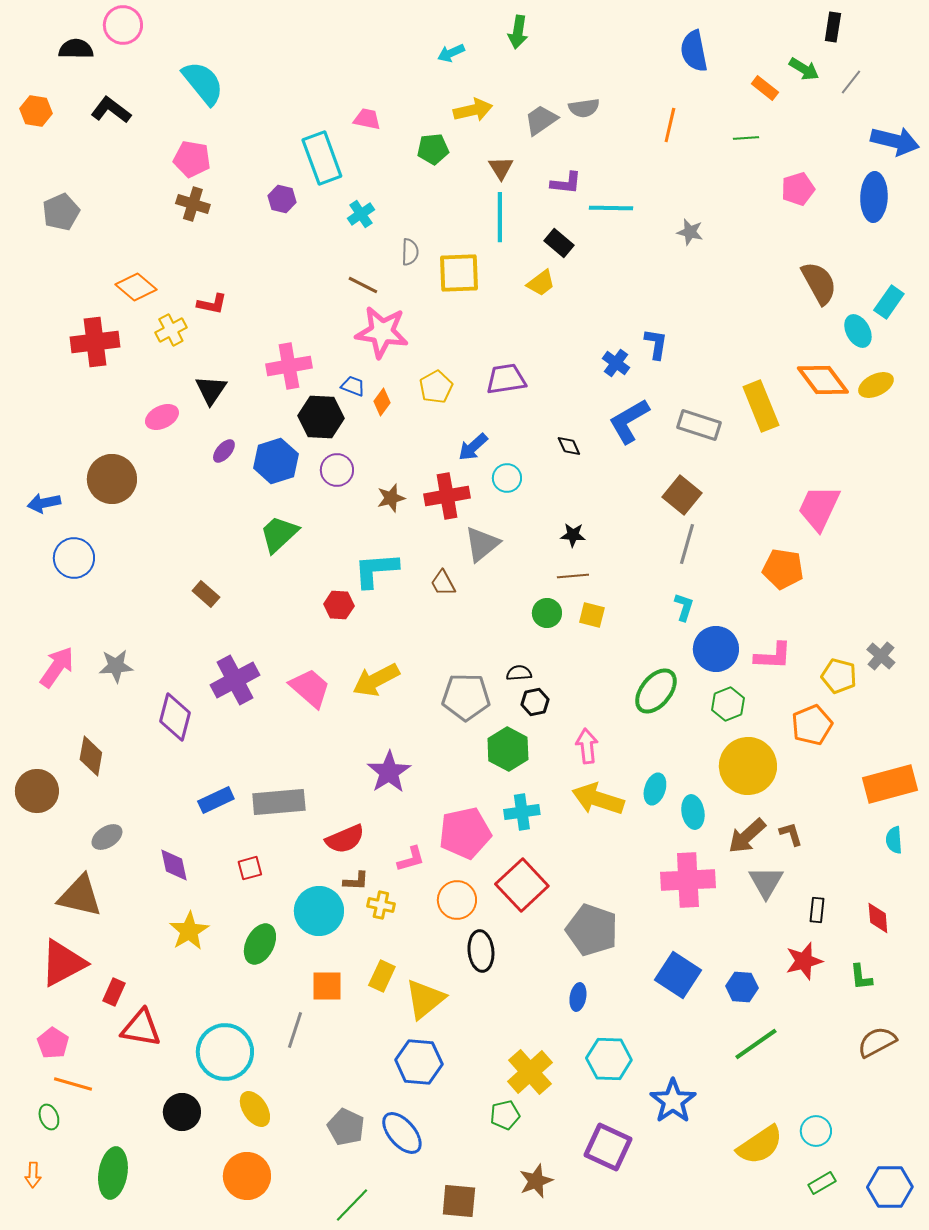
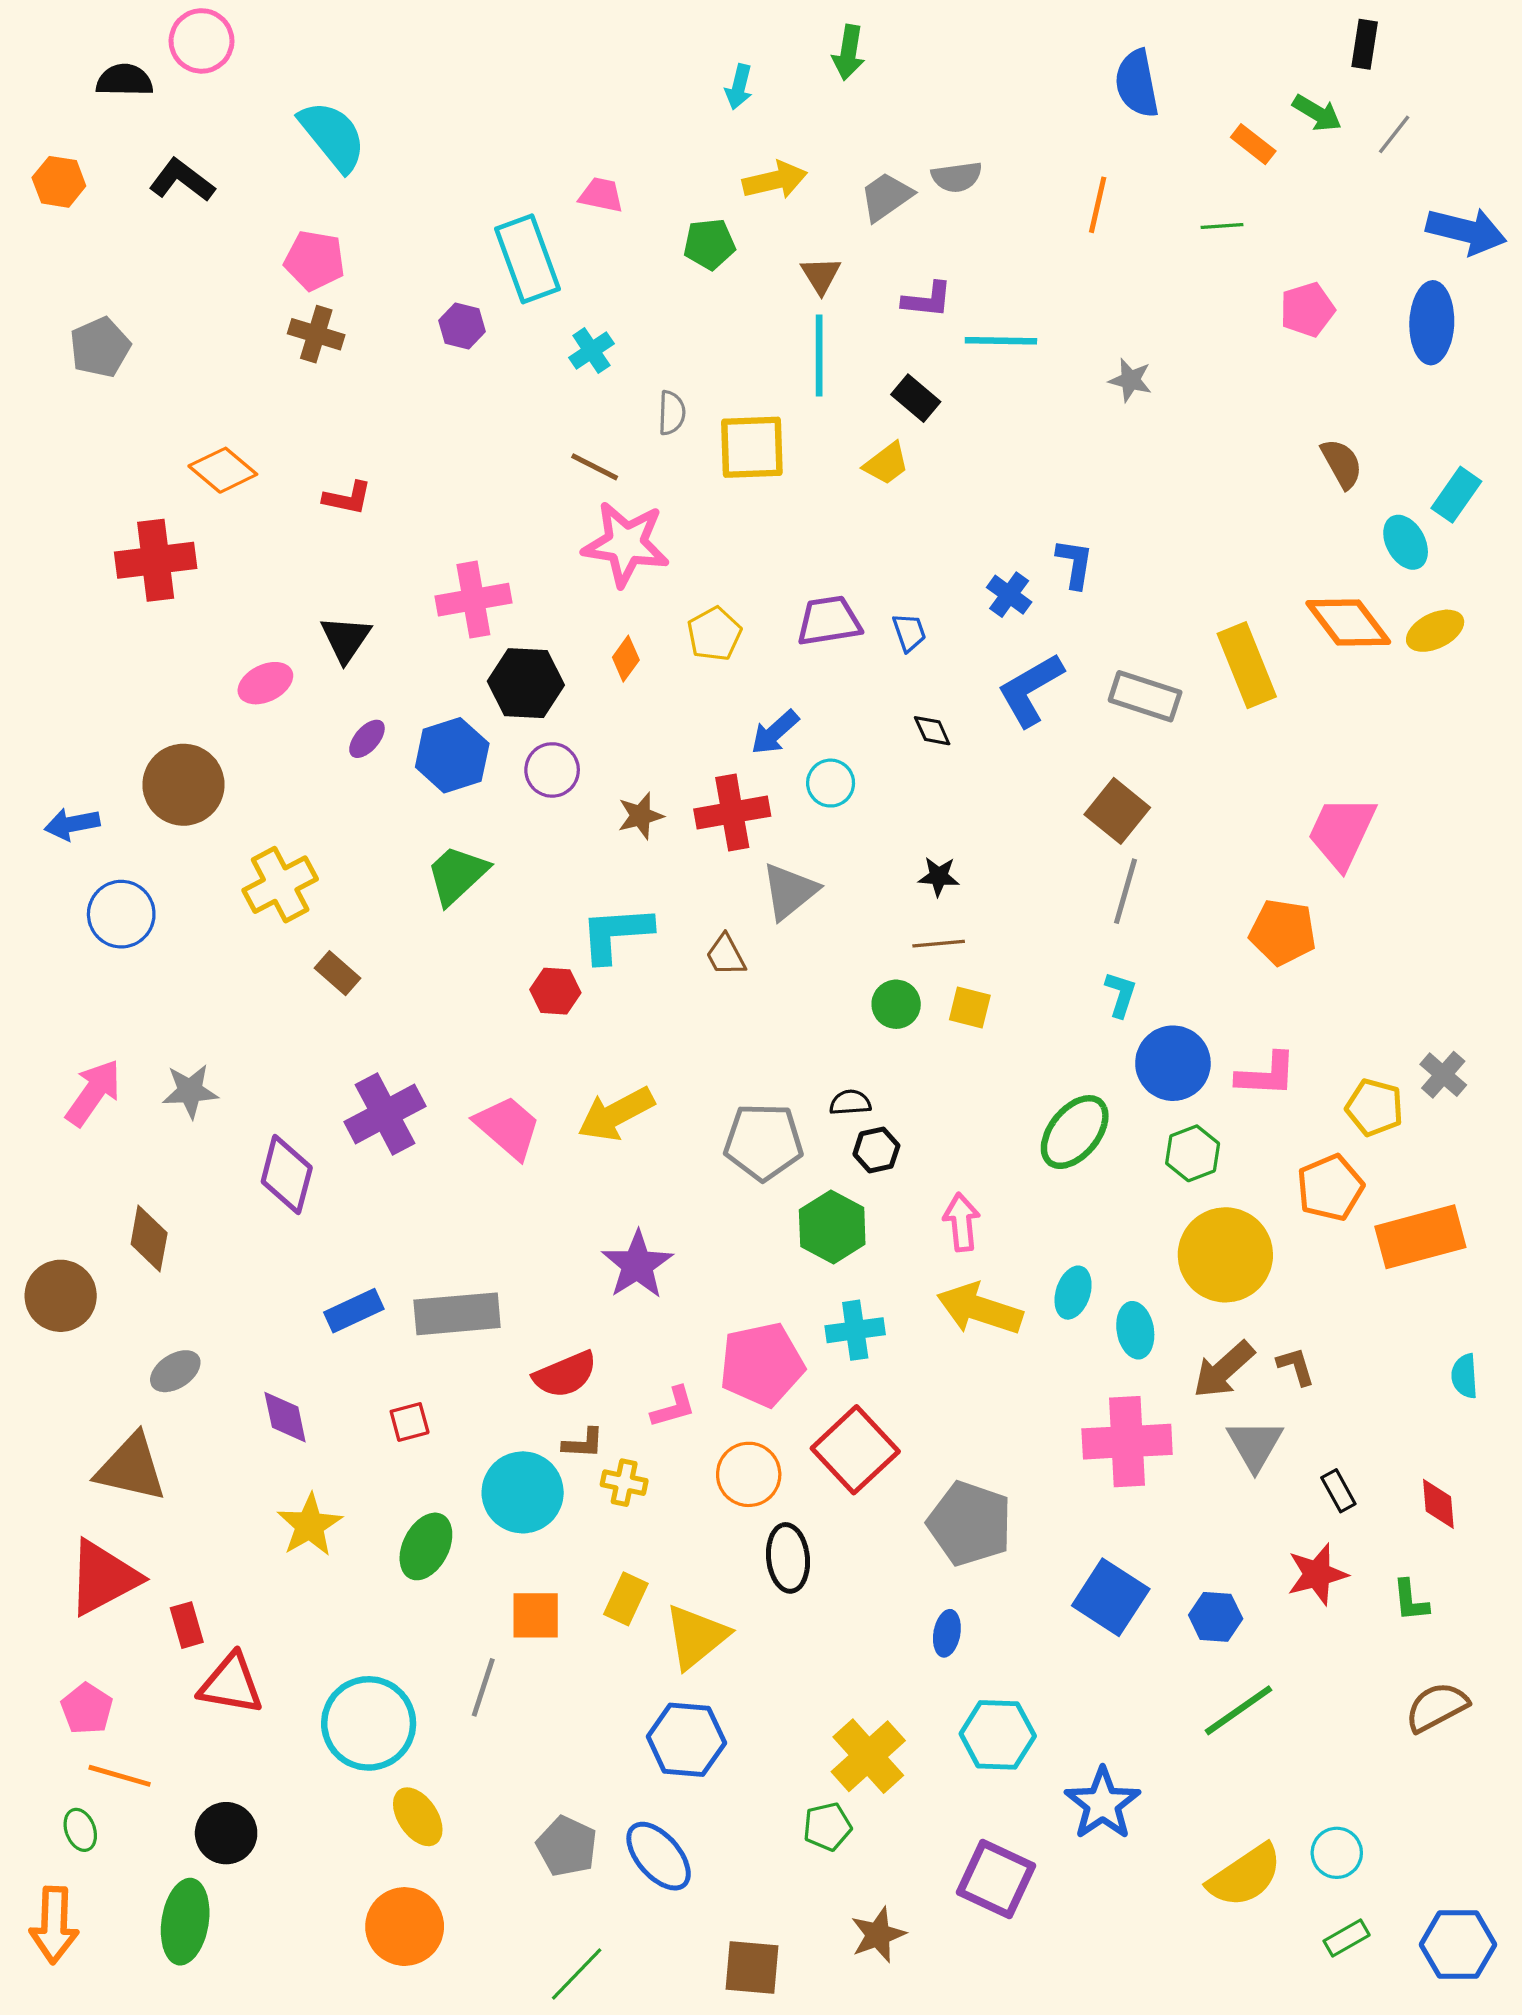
cyan arrow: (451, 53) -> (739, 87), turned -52
brown semicircle: (819, 283) -> (1342, 464), size x0.7
yellow cross: (171, 330) -> (280, 885), moved, size x1.4
blue trapezoid: (353, 386) -> (909, 632), moved, turned 50
orange rectangle: (890, 784) -> (1420, 1237), moved
black rectangle: (817, 910) -> (1338, 1491), turned -35
red rectangle: (114, 992) -> (187, 1625), turned -40
black circle: (182, 1112) -> (226, 1833), moved
orange arrow: (33, 1175) -> (54, 1925), size x1.8

